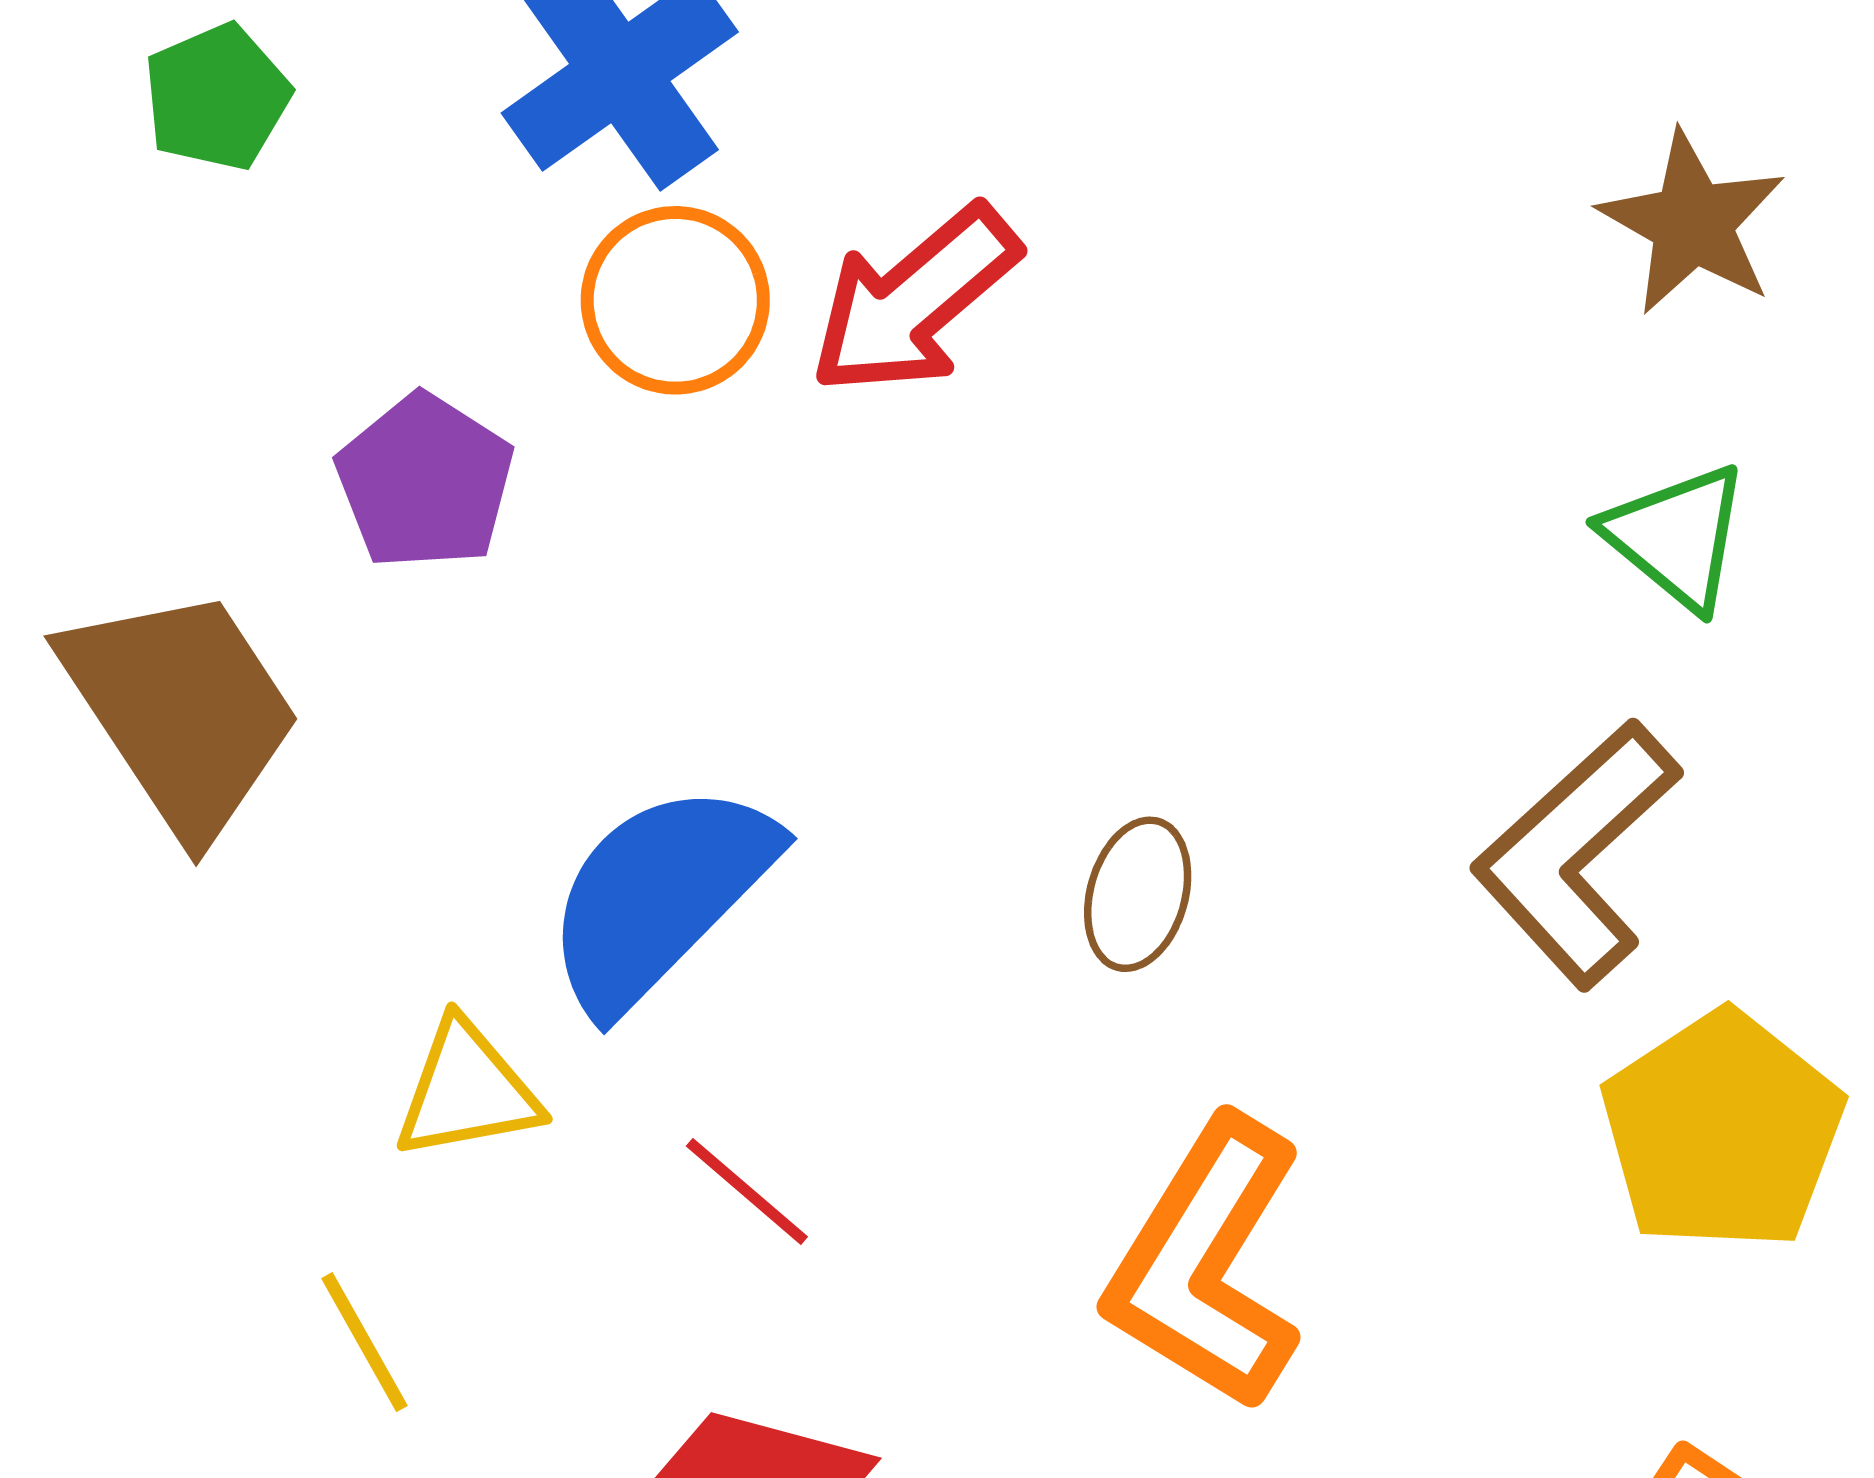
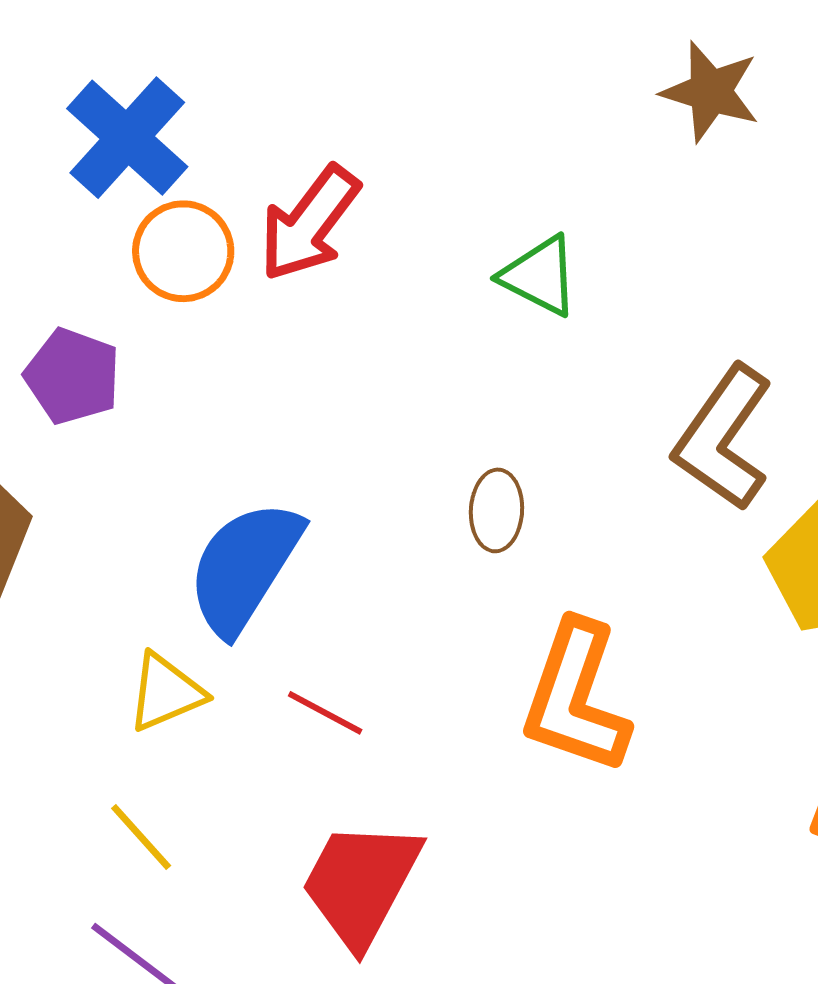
green triangle: (1677, 537) -> (540, 276), moved

